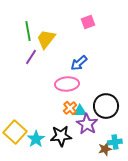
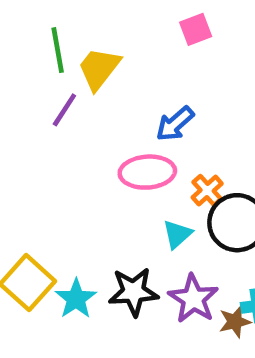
orange cross: (70, 108) -> (207, 190), moved
cyan triangle: (80, 111) -> (177, 234), turned -40
purple star: (87, 124) -> (193, 299), moved

